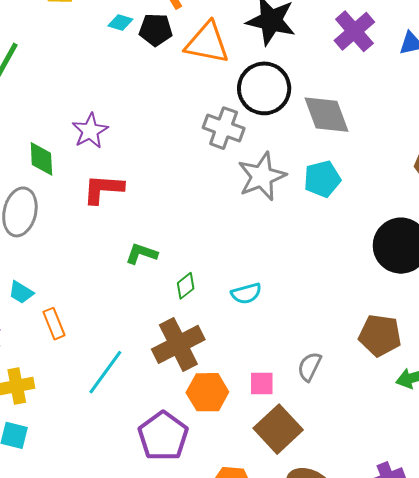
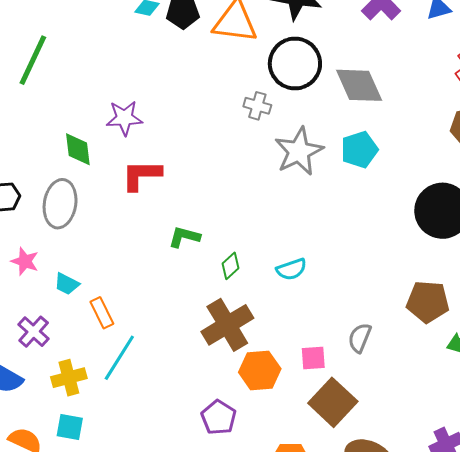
gray cross: (224, 128) -> (257, 106), size x0.7
purple star: (90, 131) -> (124, 118), turned 30
cyan line: (105, 372) -> (119, 358), moved
purple pentagon: (163, 436) -> (219, 417), size x0.7

